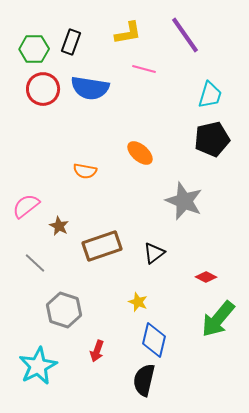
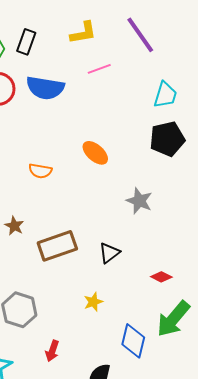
pink line: (144, 69) -> (99, 69), turned -35
gray star: (184, 201) -> (139, 201), size x0.7
yellow star: (138, 302) -> (93, 302), turned 30
blue diamond: (154, 340) -> (133, 341), moved

